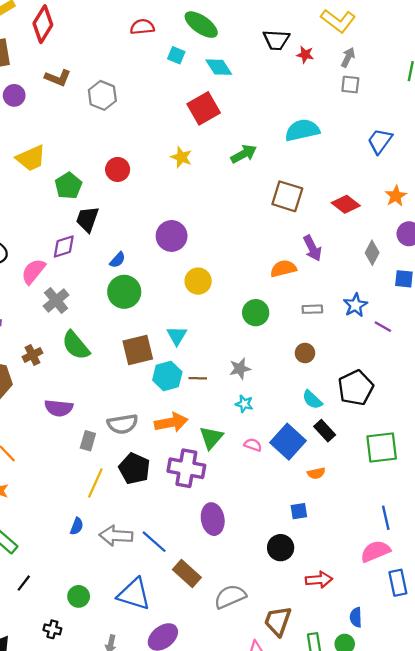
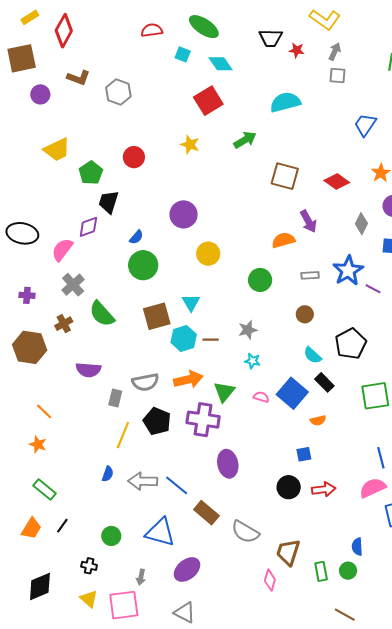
cyan semicircle: (302, 130) -> (285, 102), moved
gray cross: (56, 300) -> (73, 285), moved
blue star: (355, 305) -> (348, 271), size x1.4
red arrow: (319, 580) -> (324, 489), moved
gray semicircle: (230, 597) -> (245, 532), turned -124

